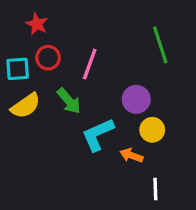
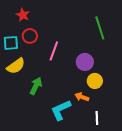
pink line: (90, 64) -> (54, 51), moved
green arrow: (69, 101) -> (36, 86), moved, turned -114
cyan L-shape: (98, 135) -> (61, 110), moved

